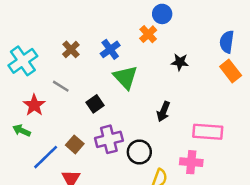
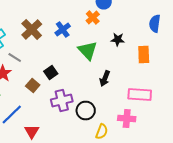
brown cross: (71, 49) -> (32, 30), size x1.5
orange rectangle: (231, 71) -> (144, 54), moved, turned 36
green triangle: (125, 77) -> (88, 50), moved
gray line: (61, 86) -> (15, 58), moved
brown square: (75, 144) -> (33, 86), moved

